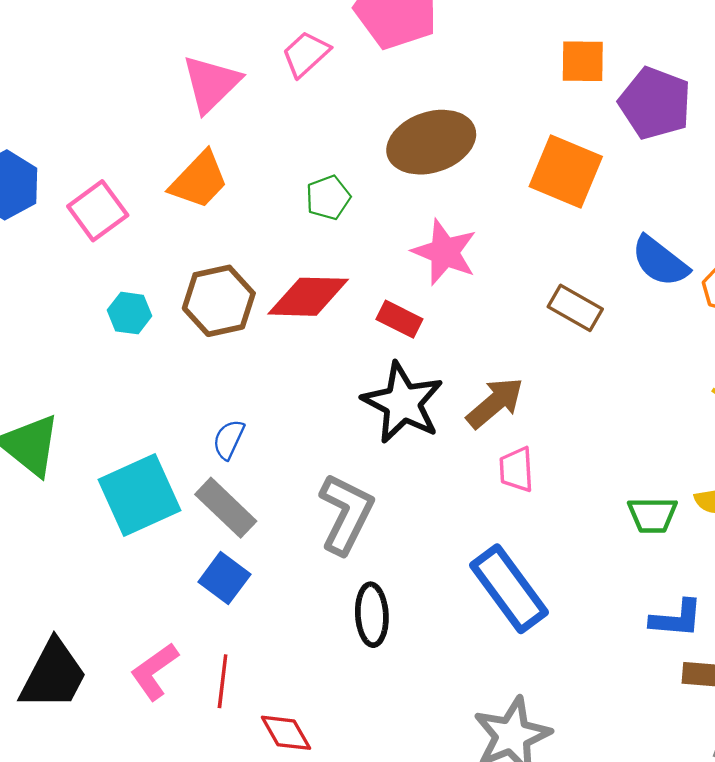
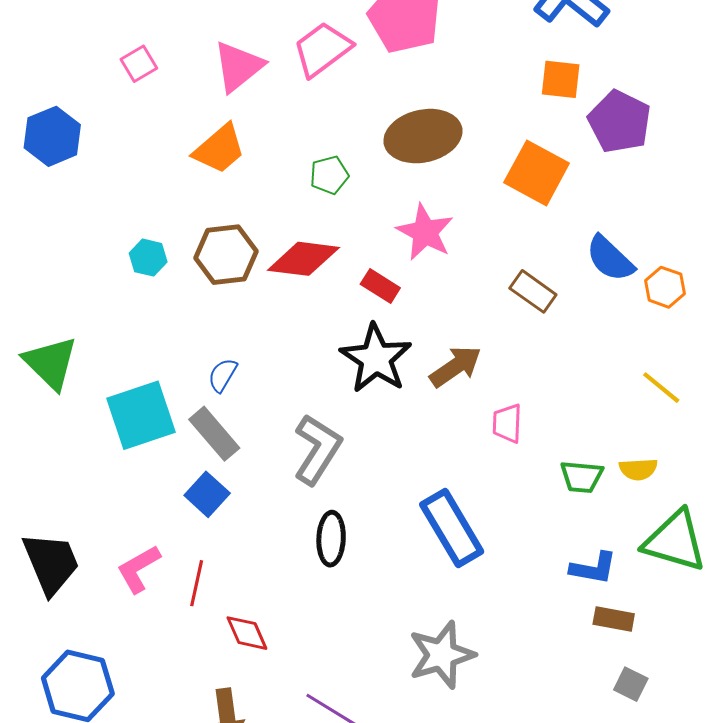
pink trapezoid: (306, 54) -> (322, 49), size x1.4
pink square: (98, 211) -> (139, 64), moved, size x0.7
pink trapezoid: (516, 469) -> (507, 423), moved
black trapezoid: (53, 675) -> (51, 563), turned -56

